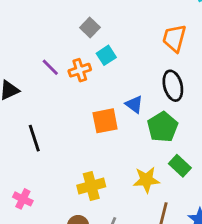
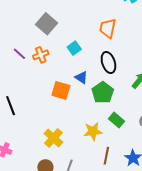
gray square: (90, 28) -> (46, 24), size x1.5
cyan square: (106, 55) -> (74, 48), moved
orange square: (105, 121) -> (61, 90), turned 30
yellow cross: (91, 186) -> (53, 138), turned -30

